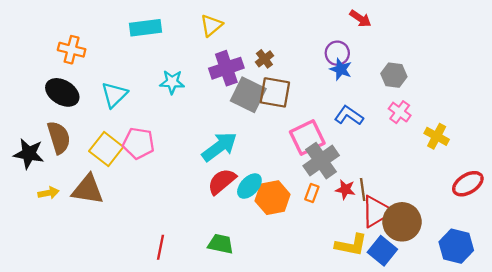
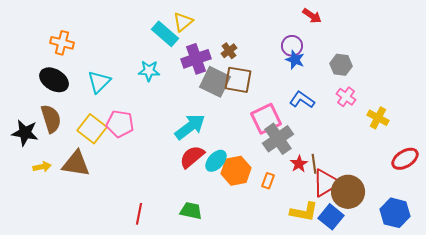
cyan rectangle: (145, 28) -> (165, 34), moved, turned 48
red star: (345, 189) -> (299, 164), turned 30
orange rectangle: (312, 193) -> (268, 181), moved

